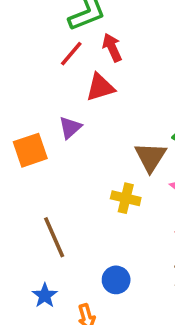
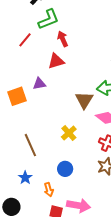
red line: (71, 54) -> (25, 40), moved
purple triangle: (70, 128) -> (39, 84), turned 32
yellow cross: (126, 198) -> (69, 133), moved, turned 35

